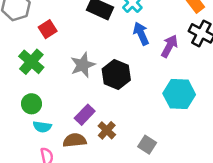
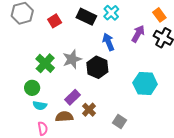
red square: (48, 29) -> (55, 21), moved
blue arrow: (141, 33) -> (108, 42), moved
purple arrow: (169, 46) -> (138, 34), moved
green cross: (31, 62) -> (45, 63), moved

